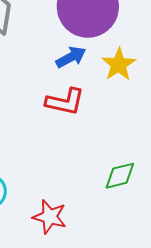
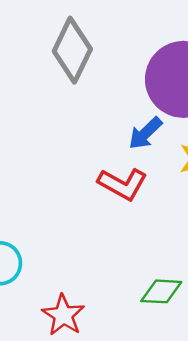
blue arrow: (71, 57) -> (145, 133), turned 148

